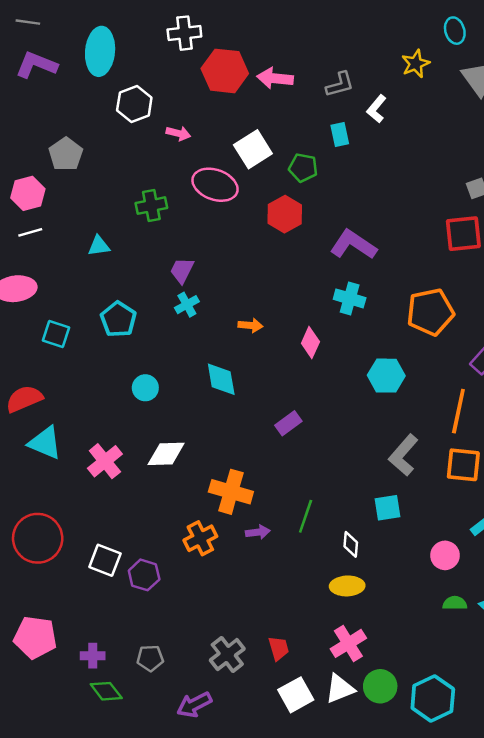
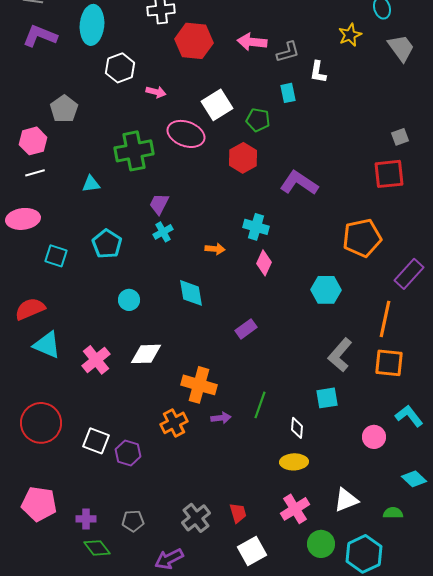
pink arrow: (275, 78) -> (252, 42), moved
white L-shape: (377, 109) -> (318, 72), turned -30
green cross: (151, 206) -> (134, 151), size x1.5
cyan cross: (350, 298) -> (256, 227), moved
green semicircle: (455, 603) -> (393, 513), moved
white triangle: (340, 689) -> (346, 500), moved

